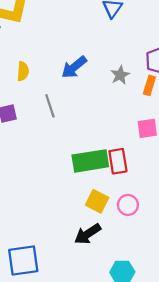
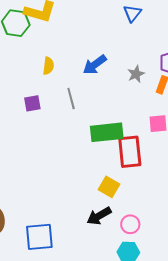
green rectangle: (90, 161) -> (107, 132), moved
red rectangle: (118, 161) -> (130, 152), size x1.4
pink circle: (128, 205) -> (130, 224), moved

